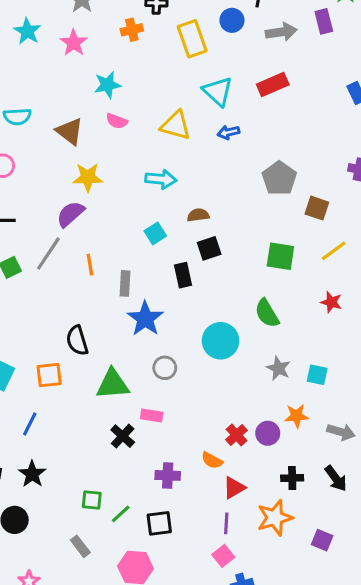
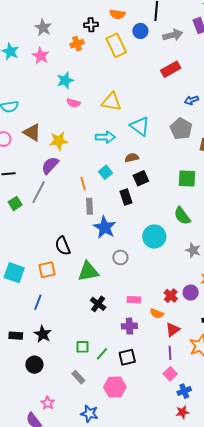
cyan triangle: (218, 91) -> (140, 126), moved
brown triangle: (70, 131) -> (32, 132), moved
blue arrow: (228, 132) -> (192, 100), moved
orange line: (90, 265) -> (83, 184), moved
pink rectangle: (152, 416) -> (134, 300), moved

